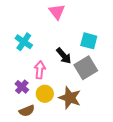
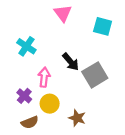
cyan square: (89, 41) -> (103, 26), moved
brown star: (70, 98) -> (77, 118), moved, size x0.7

